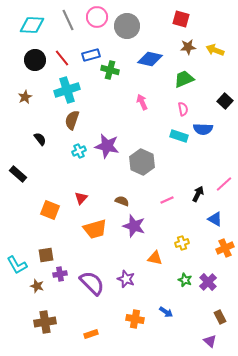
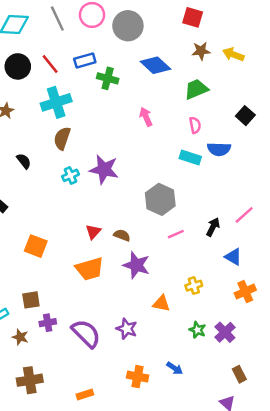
blue diamond: (150, 59) -> (155, 65), turned 30
gray hexagon: (142, 162) -> (160, 199), moved
red triangle: (81, 198) -> (93, 232), moved

